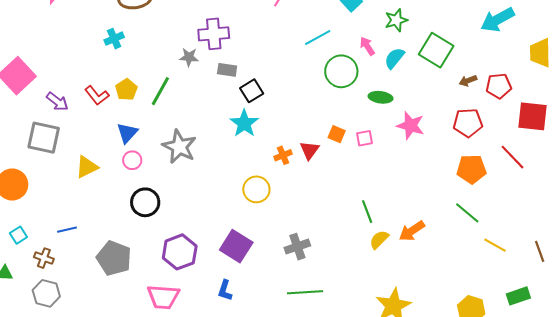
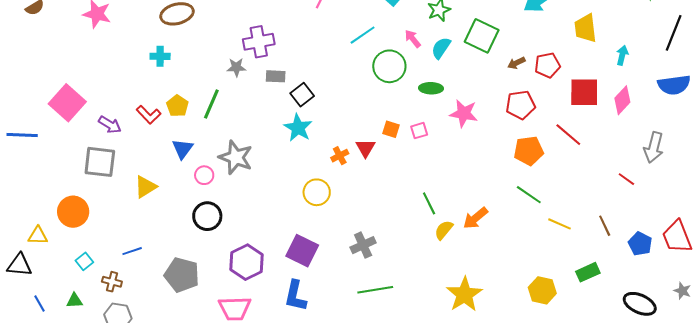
cyan cross: (114, 39) -> (160, 56), turned 30
pink circle: (132, 160) -> (204, 175), moved
blue L-shape: (225, 290) -> (295, 296), size x1.5

